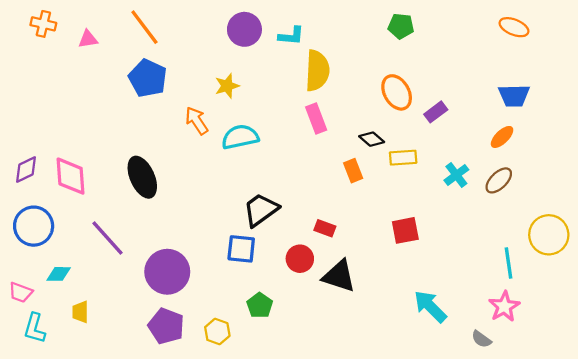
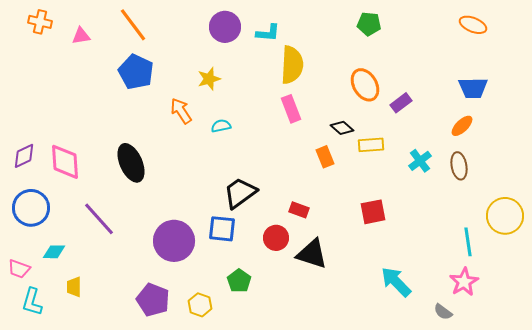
cyan semicircle: (240, 137) -> (221, 126), size x0.6
brown ellipse: (499, 180) -> (459, 166), turned -56
purple circle: (167, 272) -> (174, 241), moved

